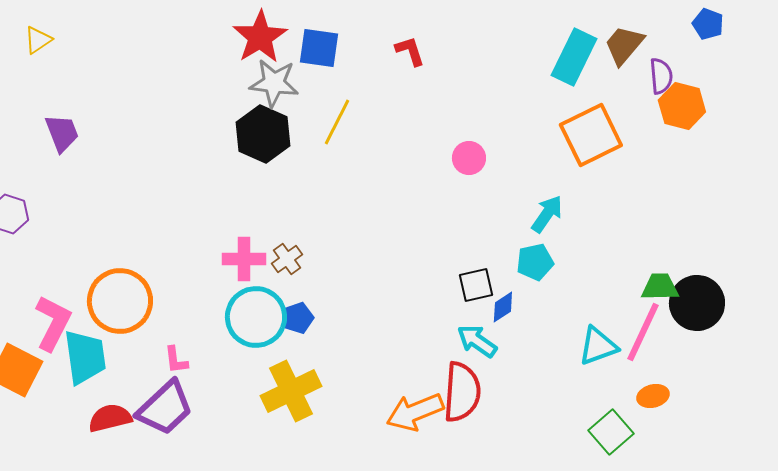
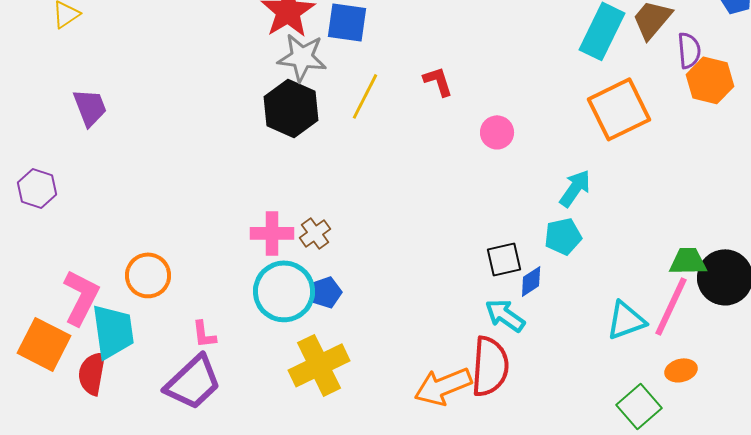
red L-shape: (410, 51) -> (438, 81), moved
orange circle: (120, 301) -> (148, 275), size x0.7
red semicircle: (110, 418) -> (92, 373), moved, turned -66

